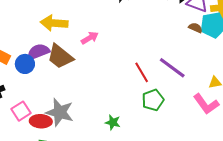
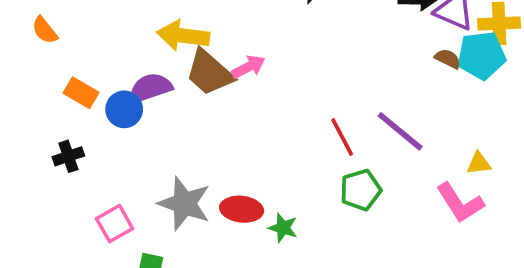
brown trapezoid: (60, 57) -> (209, 73), moved
pink square: (21, 111) -> (115, 224), moved
red ellipse: (41, 121) -> (242, 209), moved

